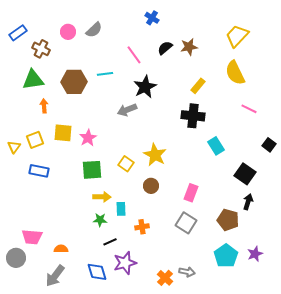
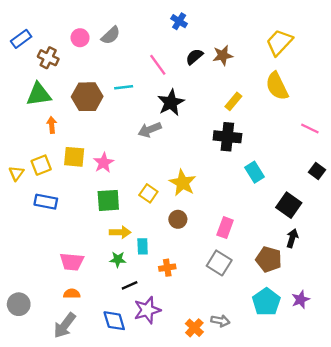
pink line: (249, 109) -> (310, 129), moved
pink trapezoid: (32, 237) -> (72, 262), moved

